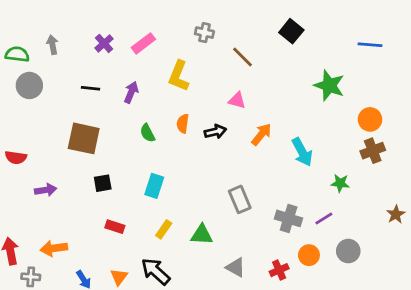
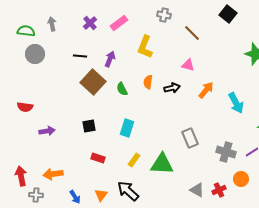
brown square: (84, 138) -> (93, 82), moved, turned 30
green triangle: (202, 235) -> (162, 164), size x1.4
gray triangle: (236, 267) -> (197, 190), moved

